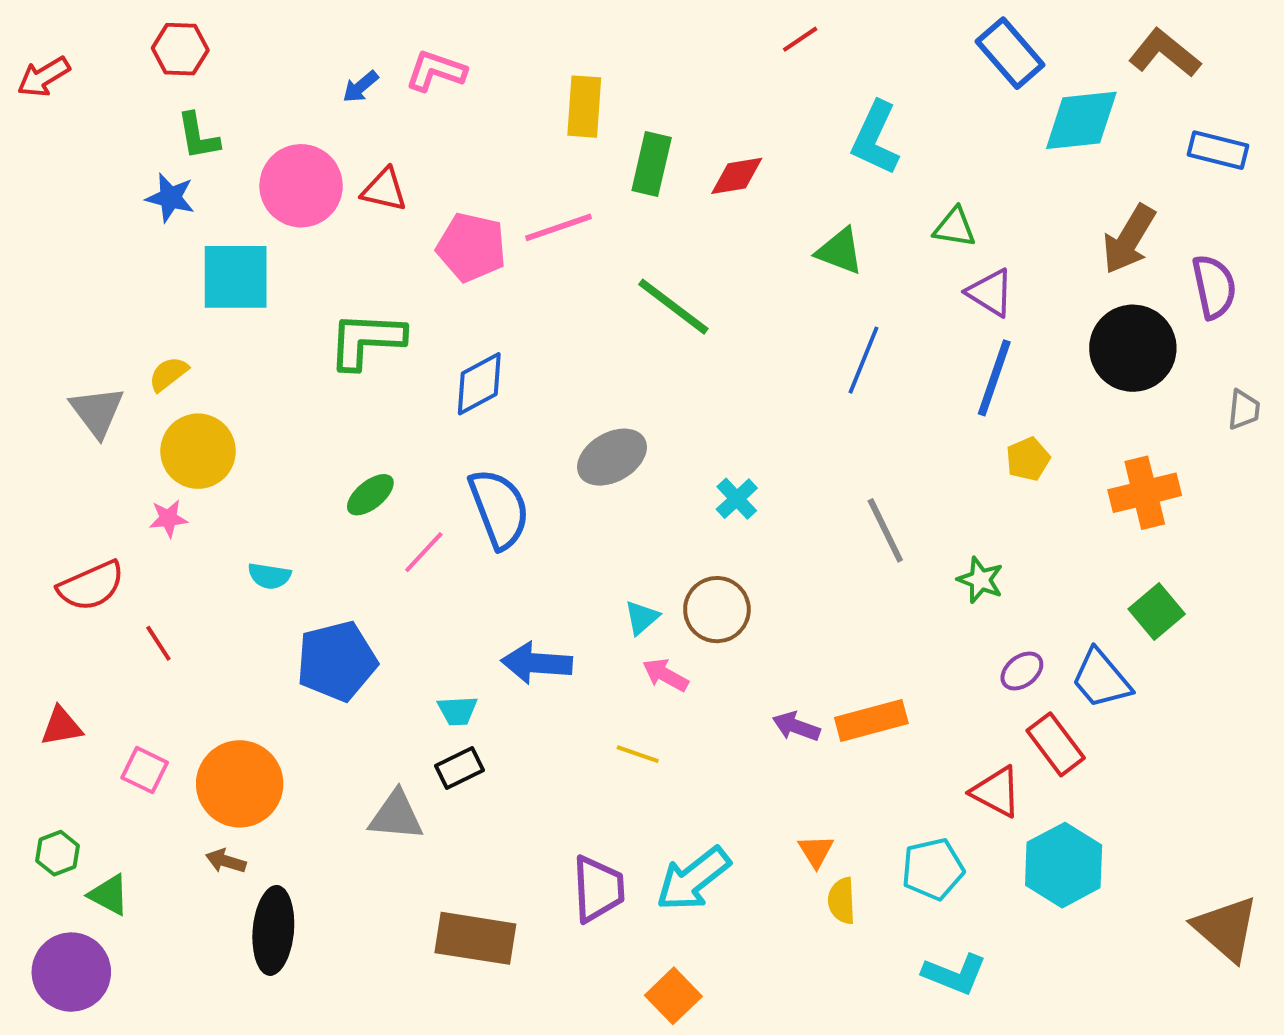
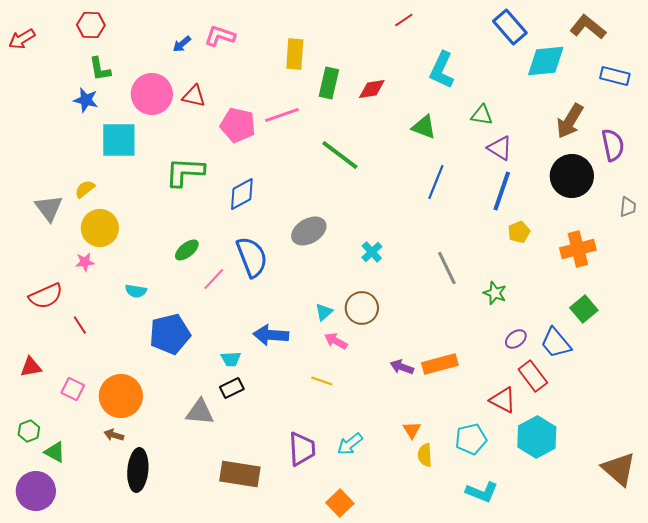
cyan arrow: (693, 879) -> (350, 444), size x0.7

